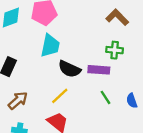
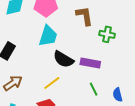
brown L-shape: (117, 17) -> (84, 16), moved, turned 30
green cross: (115, 50) -> (107, 34), moved

